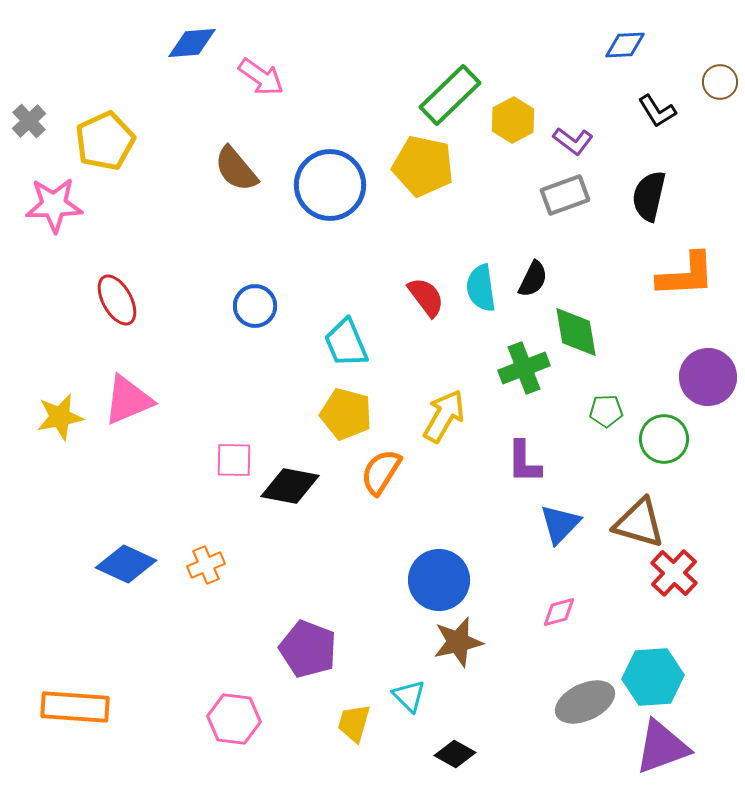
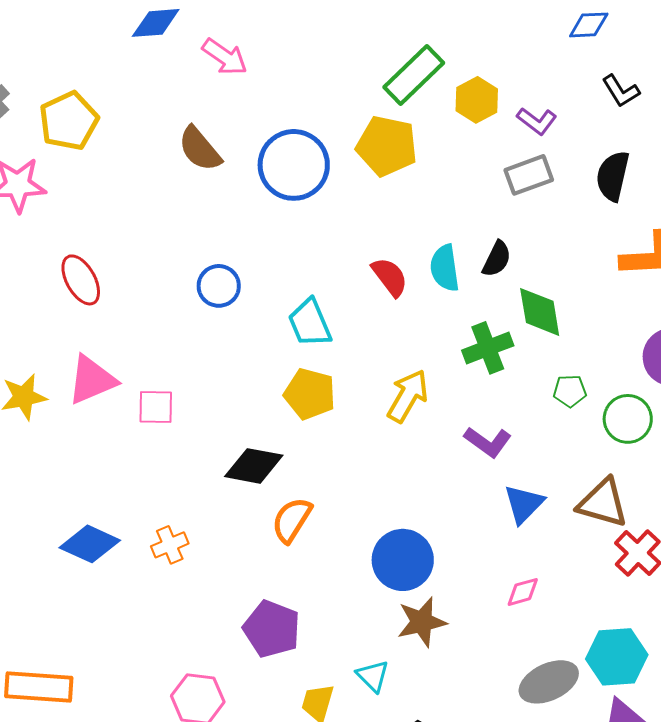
pink square: (234, 460) -> (156, 407), moved
purple L-shape: (524, 462) -> (488, 442), turned -54
orange semicircle: (381, 472) -> (292, 520), moved

